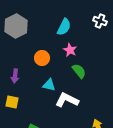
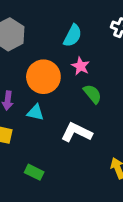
orange circle: (42, 58) -> (43, 77), size x1.6
cyan triangle: (49, 85) -> (35, 113), moved

